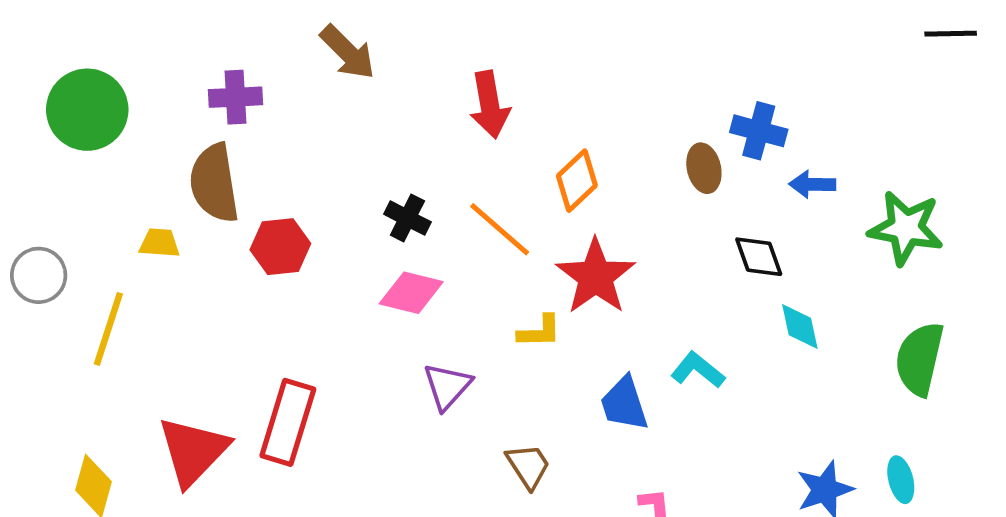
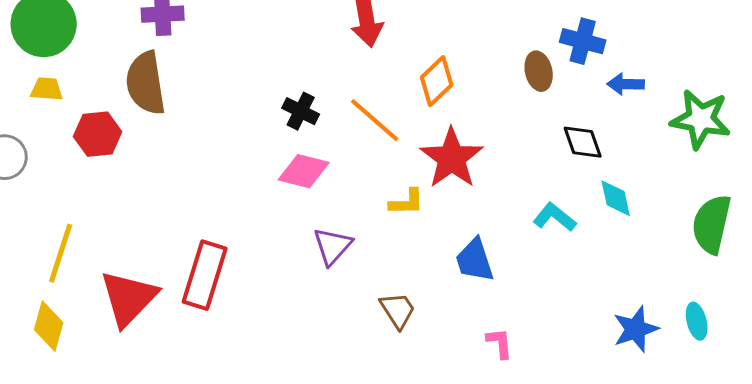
yellow trapezoid: (159, 243) -> (47, 89), moved
red hexagon: (280, 247) -> (98, 134), moved
yellow line: (108, 329) -> (61, 253), moved
cyan L-shape: (698, 370) -> (555, 217), moved

